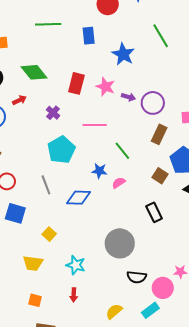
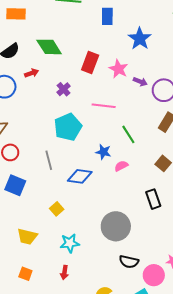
yellow square: (49, 234) -> (57, 209), moved
cyan star: (76, 265) -> (70, 243), turned -30

